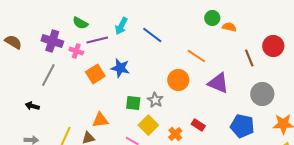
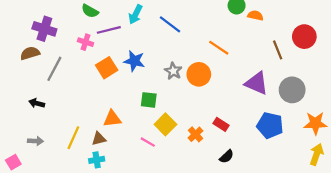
purple cross: (52, 41) -> (44, 29), moved
brown semicircle: (13, 42) -> (30, 53), moved, turned -48
purple triangle: (218, 83) -> (257, 83), moved
gray star: (155, 100) -> (173, 71), moved

